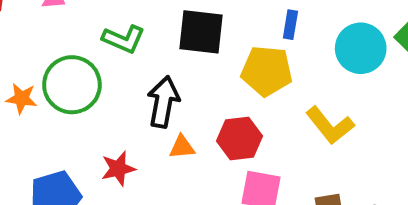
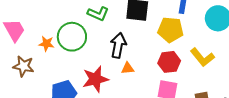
red hexagon: (239, 139) -> (169, 62), moved
red star: (118, 169) -> (95, 79), size x1.5

